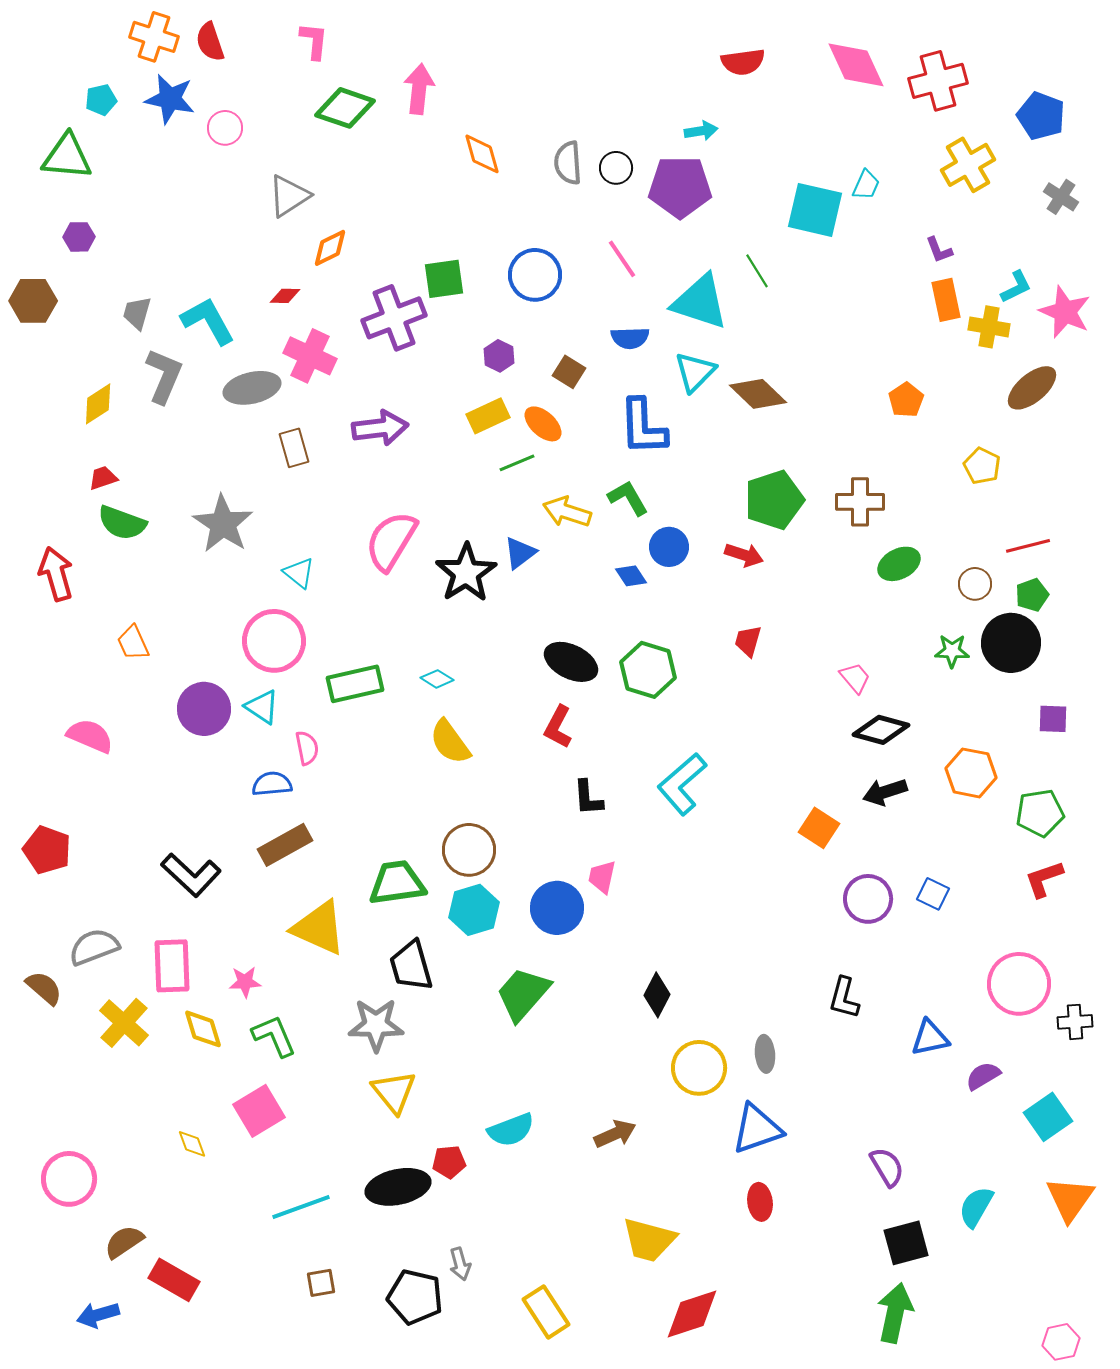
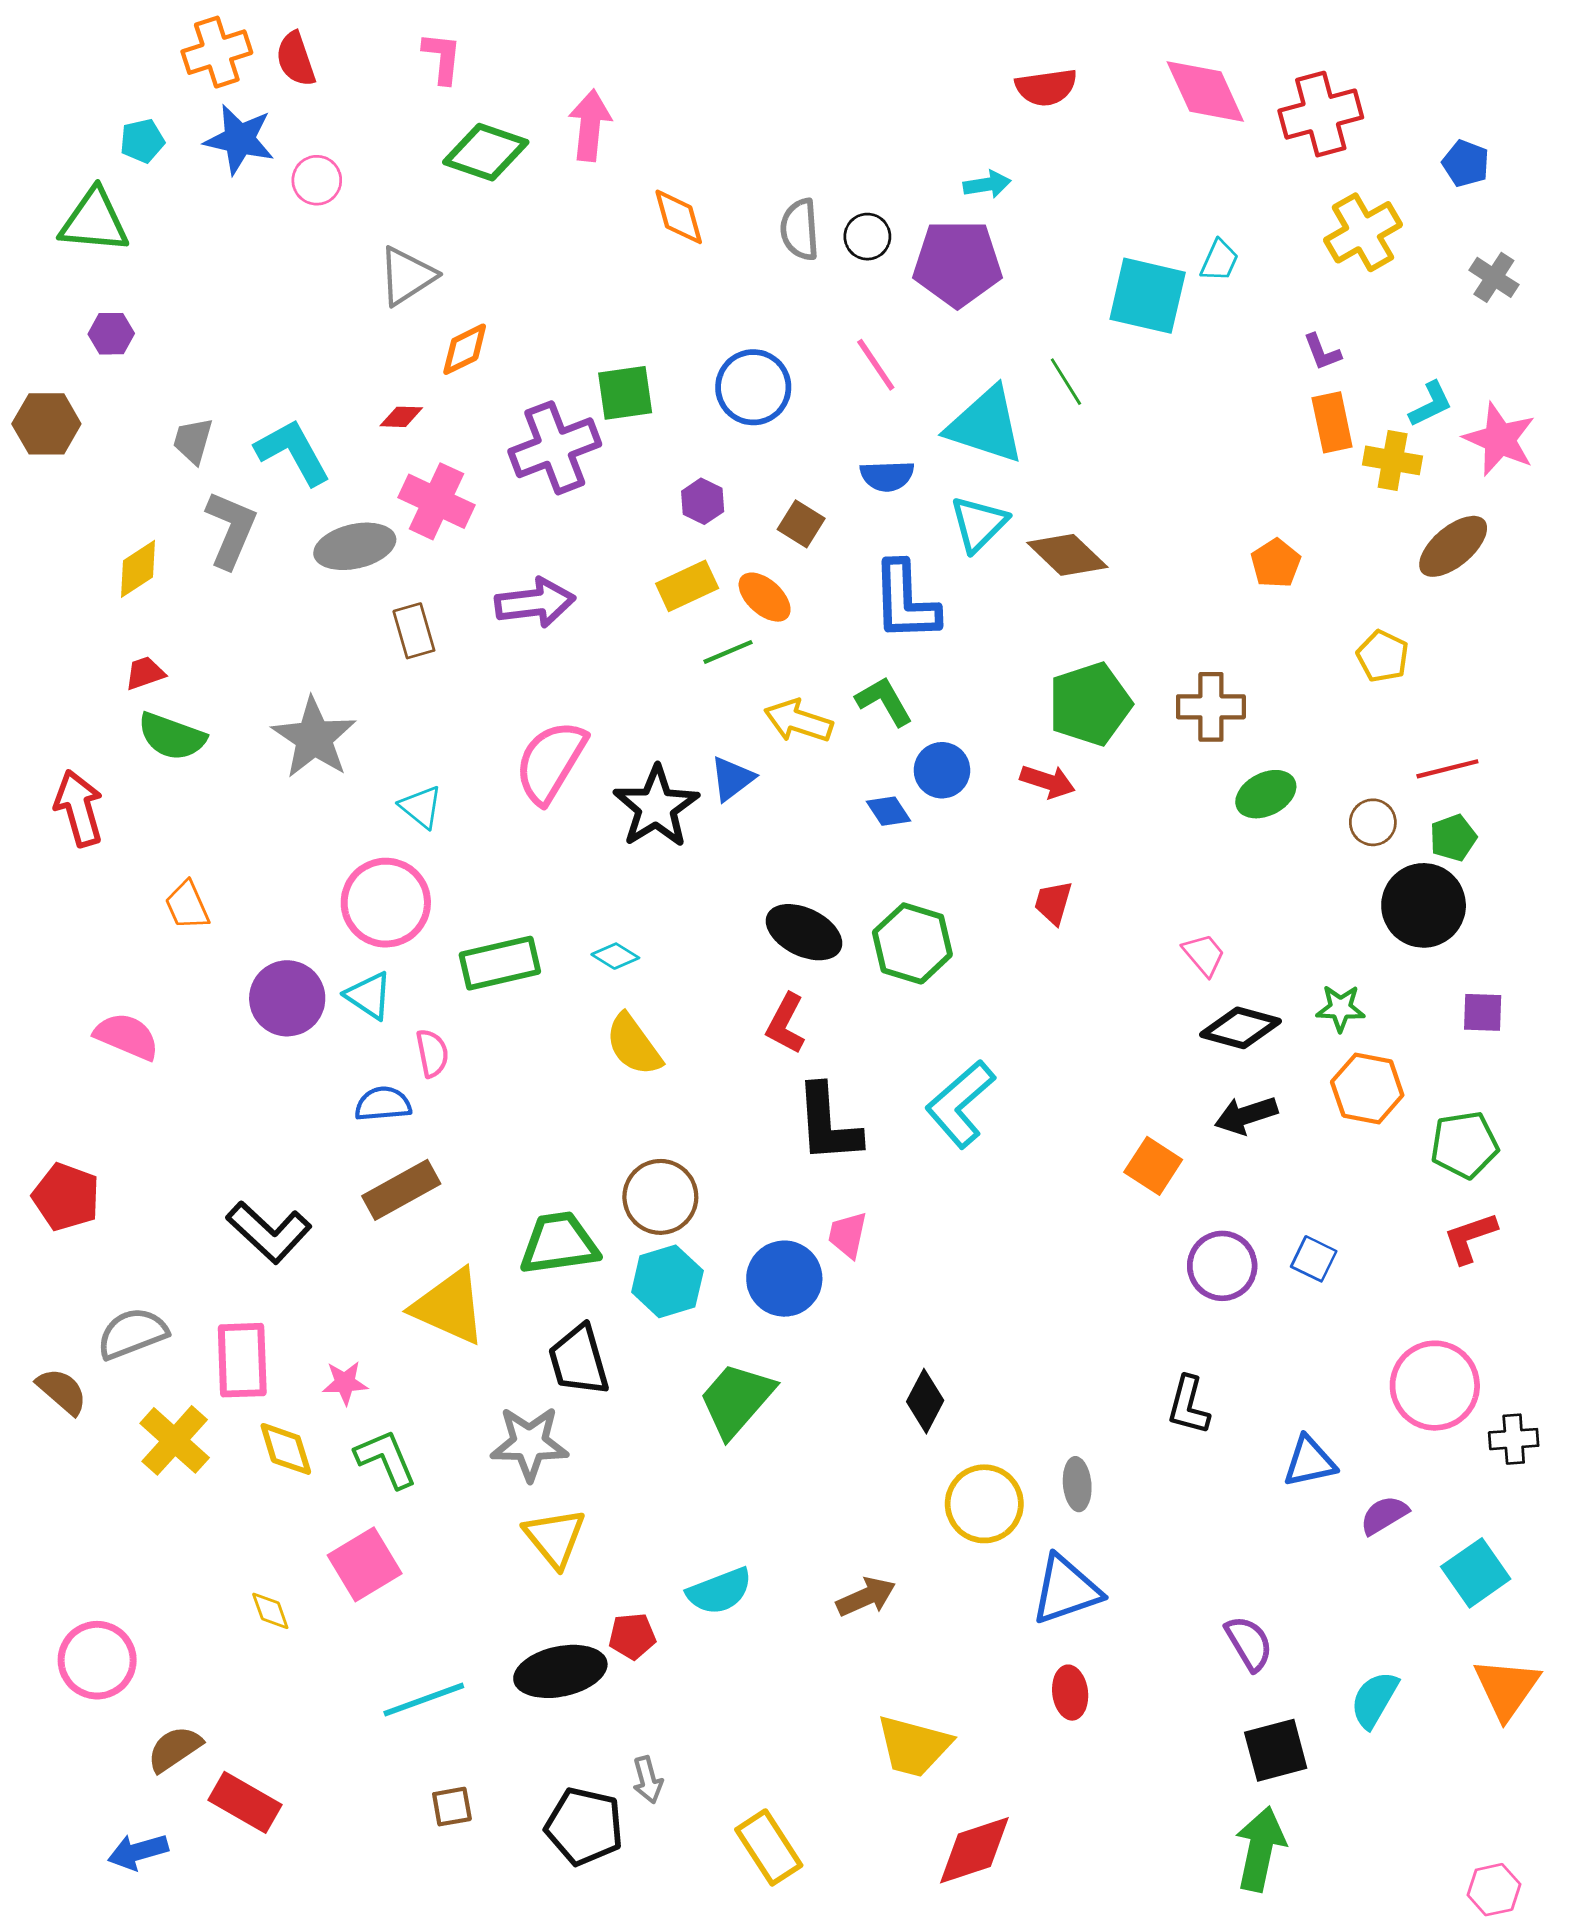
orange cross: (154, 37) -> (217, 52), turned -36
blue pentagon: (1041, 116) -> (1466, 163), size x0.7
green star: (952, 651) -> (1340, 1008), moved
black L-shape: (588, 798) -> (828, 1124), size x1.6

